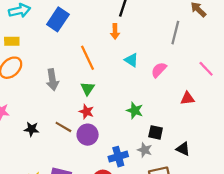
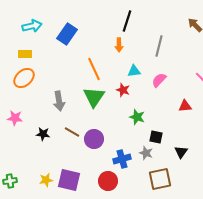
gray line: (175, 33) -> (159, 46), moved
cyan triangle: (131, 60) -> (134, 71), turned -40
gray arrow: (52, 80) -> (59, 101), moved
green triangle: (88, 89) -> (94, 97), size x1.6
red star: (86, 112) -> (123, 90), moved
black triangle: (183, 149) -> (181, 152), turned 40

